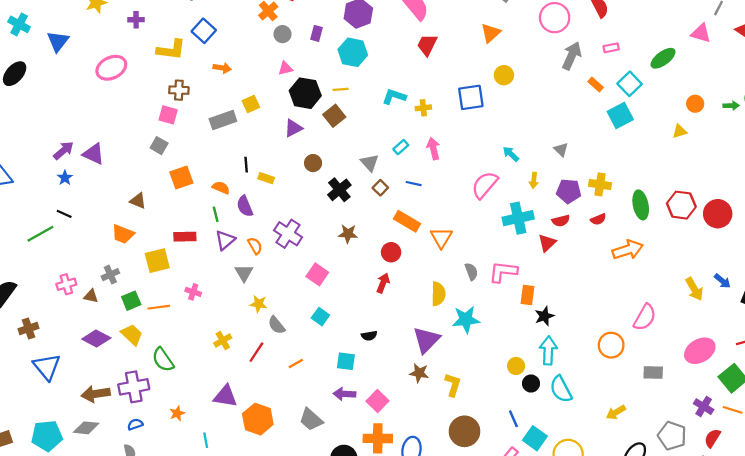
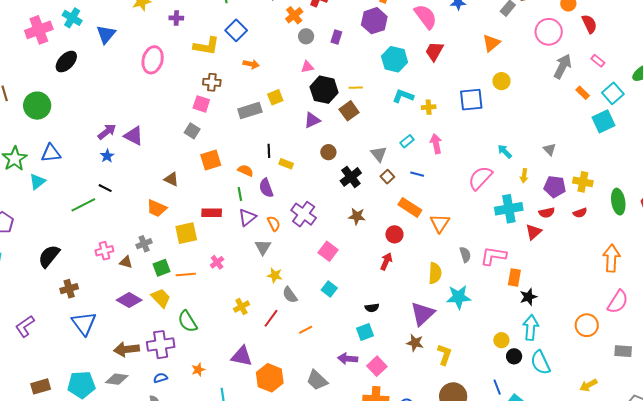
pink rectangle: (611, 48) -> (598, 61), turned 48
cyan hexagon: (353, 52) -> (395, 59), moved
pink ellipse: (111, 68) -> (153, 60), turned -52
orange arrow: (628, 250) -> (611, 258), moved, turned -72
pink cross: (193, 292) -> (217, 262), turned 32
cyan square: (346, 361) -> (365, 332), moved, turned -30

